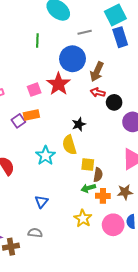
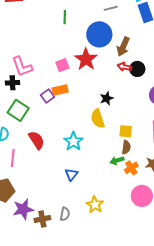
black circle: (114, 102) -> (137, 69), moved
cyan star: (46, 156) -> (73, 141), moved
yellow square: (88, 164) -> (126, 131), moved
orange cross: (103, 196) -> (131, 168), turned -32
yellow star: (83, 218) -> (95, 205), moved
gray semicircle: (35, 233) -> (65, 214), moved, turned 96

